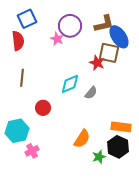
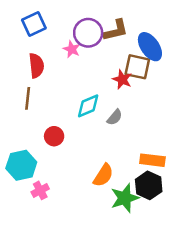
brown L-shape: (104, 24) -> (116, 30), moved
red semicircle: (18, 41) -> (36, 66), moved
green star: (99, 157) -> (125, 198), size x1.6

